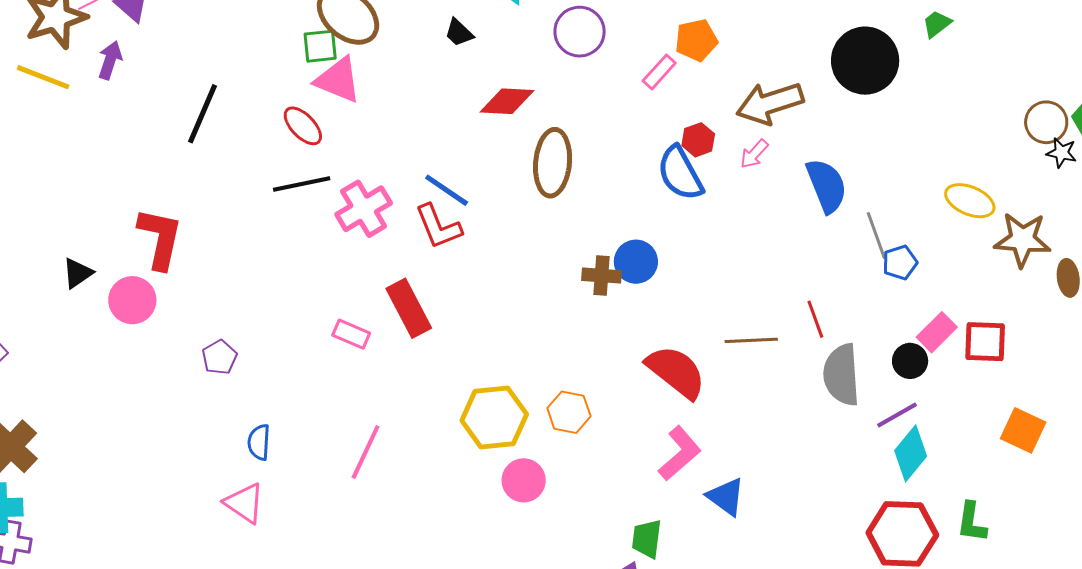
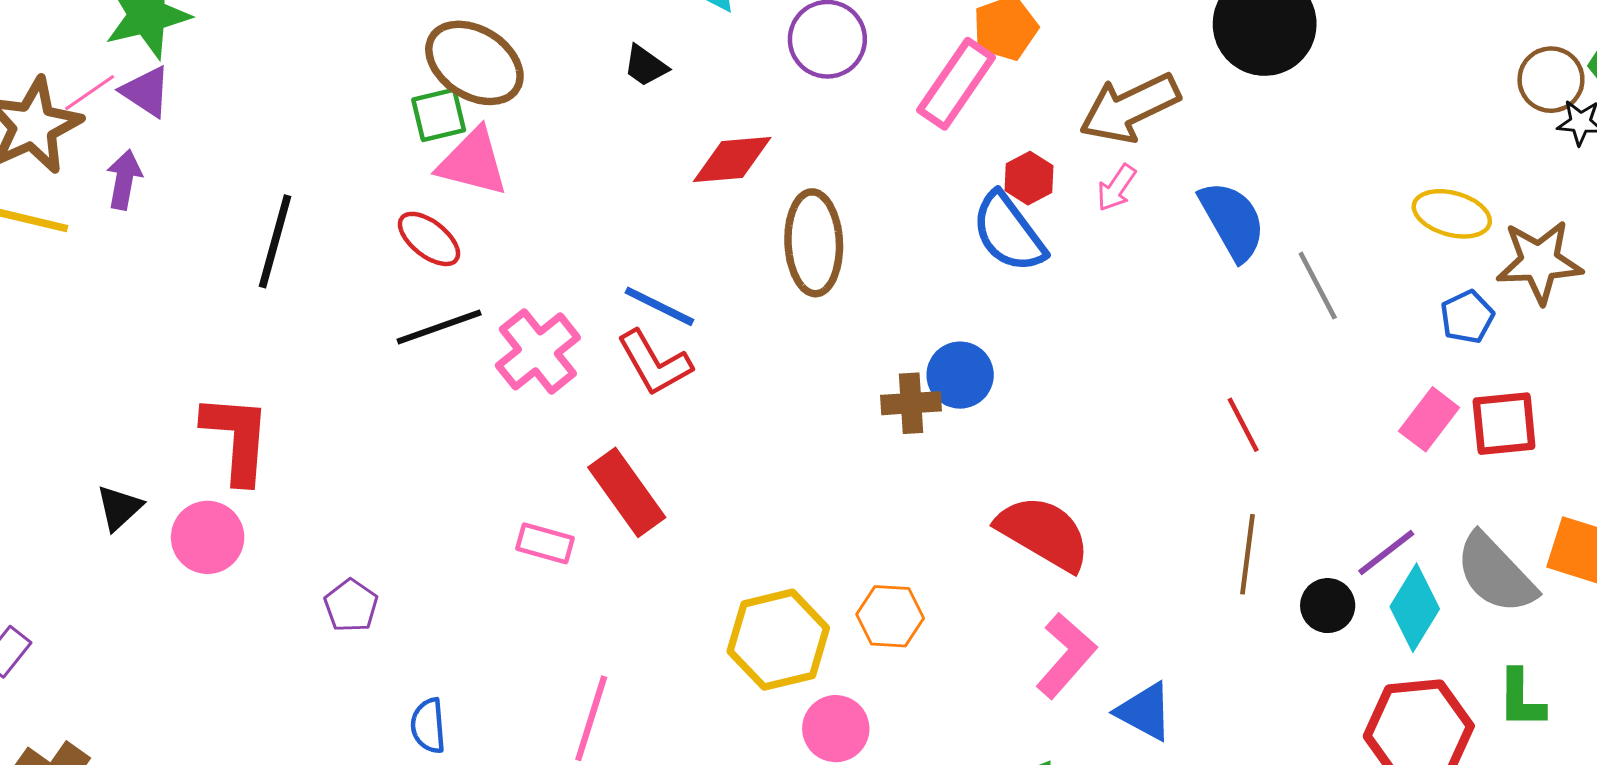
pink rectangle: (659, 72) -> (956, 84), size x1.6
blue pentagon: (900, 263) -> (1467, 317), moved
brown line: (751, 340) -> (1248, 554), moved, turned -72
black circle: (910, 361) -> (1328, 606), moved
gray semicircle: (841, 375) -> (1496, 573), moved, turned -32

